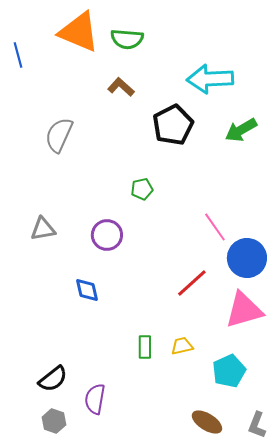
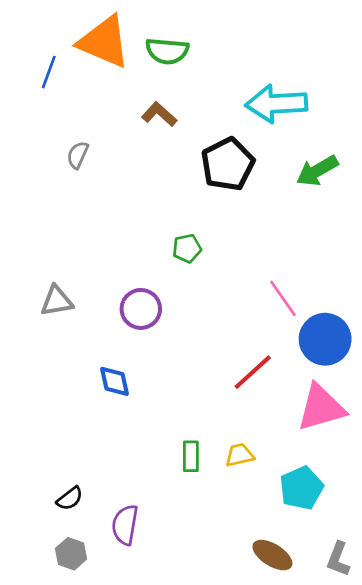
blue line: (18, 55) -> (49, 72), moved, turned 35
gray semicircle: (59, 135) -> (78, 155), moved, size x0.6
black semicircle: (53, 379) -> (70, 498), size x0.7

